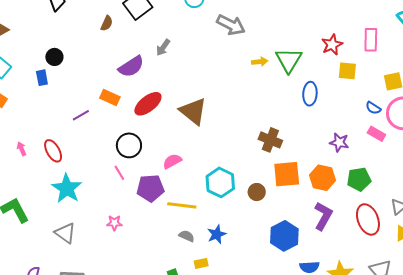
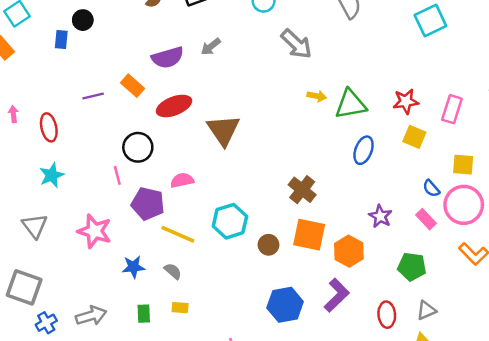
green triangle: (289, 60) -> (351, 104), turned 32
green pentagon: (359, 179) -> (412, 267), moved
cyan star: (67, 188) -> (52, 175), size x0.7
red ellipse: (368, 219) -> (387, 315), size x0.7
pink star: (114, 223) -> (94, 231), size x1.8
blue star: (217, 234) -> (133, 267), moved

